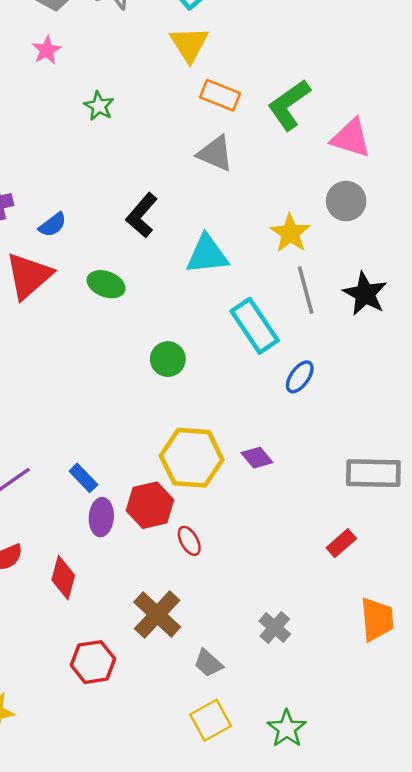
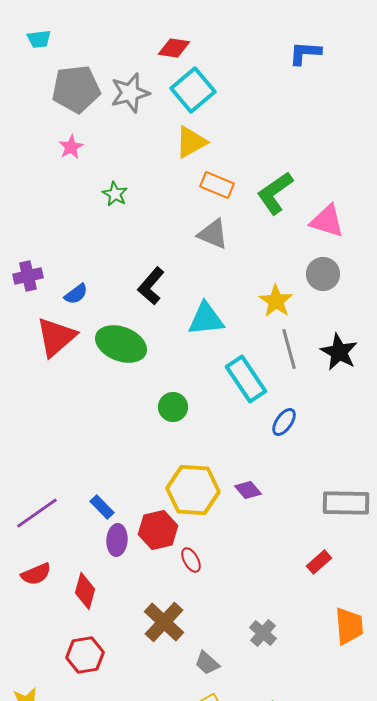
yellow triangle: (189, 44) -> (191, 142), turned 33
green ellipse: (106, 284) -> (121, 344), size x1.6
red hexagon: (93, 662) -> (85, 655), moved

